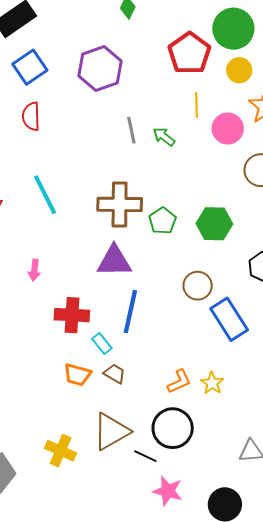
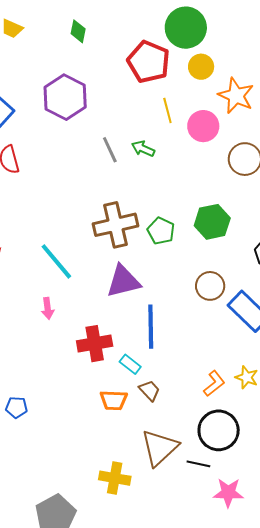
cyan line: (45, 195) -> (56, 261), moved
brown trapezoid: (115, 374) -> (150, 391), turned 30

